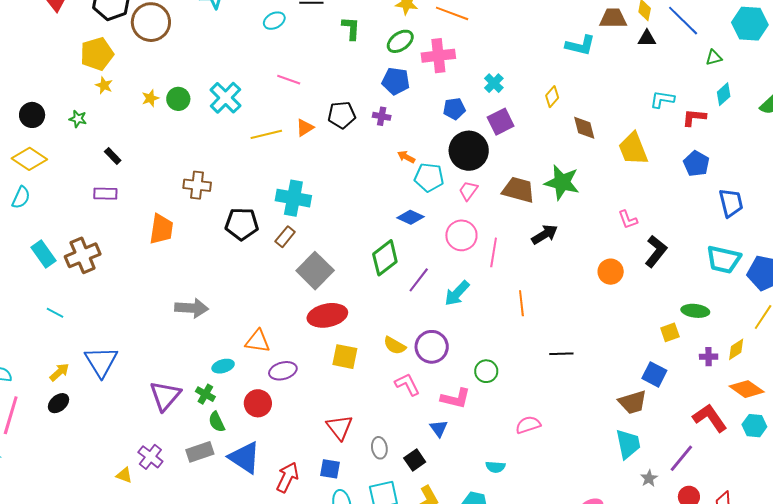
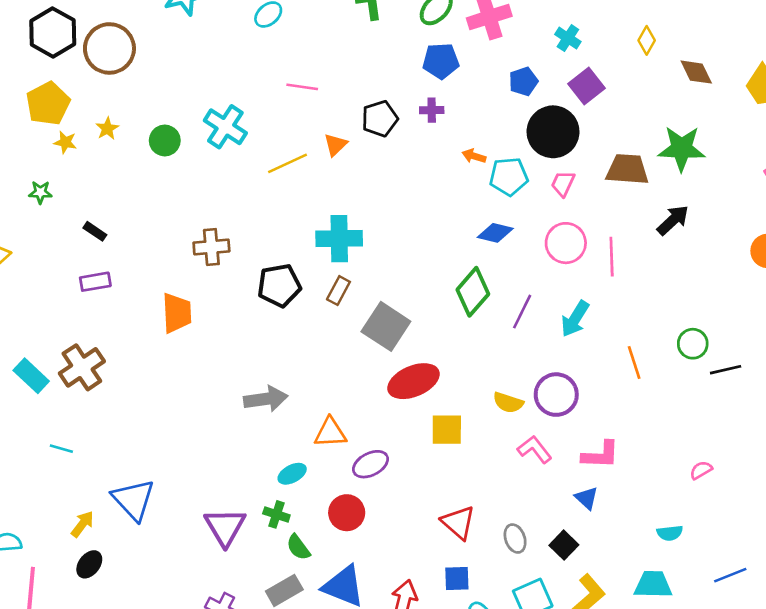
yellow star: (150, 98) -> (107, 129), moved
orange line: (521, 303) -> (634, 362), moved
gray arrow: (192, 308) -> (266, 399), moved
green circle: (486, 371) -> (693, 344), moved
pink semicircle: (528, 425) -> (701, 470), size x0.7

